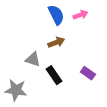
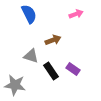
blue semicircle: (56, 15) -> (29, 14), moved
purple rectangle: (88, 73) -> (73, 69), moved

